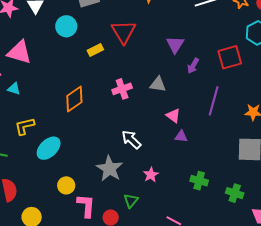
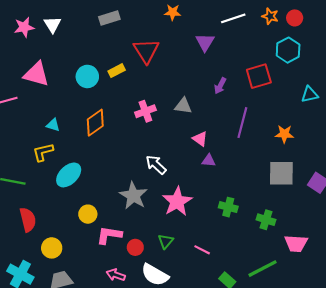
cyan circle: (66, 26) -> (87, 76), moved
purple triangle: (175, 45) -> (205, 42), moved
cyan triangle: (14, 89) -> (53, 125), moved
pink star: (151, 175) -> (177, 202), size x1.8
green triangle: (131, 201) -> (166, 241), moved
pink L-shape: (86, 206) -> (109, 235), turned -85

